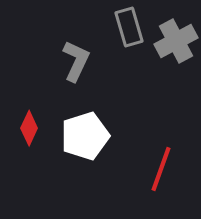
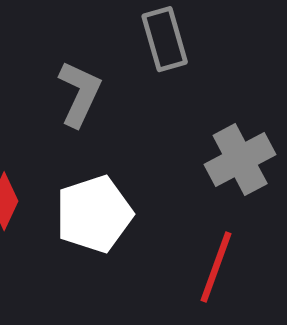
gray cross: (176, 41) -> (240, 159), moved

